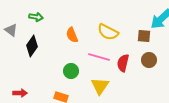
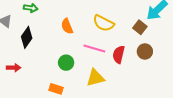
brown square: (144, 36) -> (140, 27), turned 32
yellow triangle: (100, 86) -> (95, 78), turned 42
red arrow: (20, 93) -> (13, 68), moved

